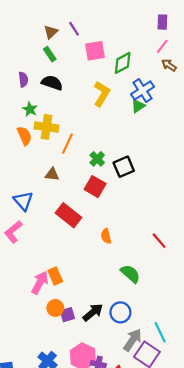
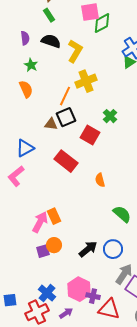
green diamond: (123, 63) -> (102, 23), moved
yellow L-shape: (102, 94) -> (75, 51), moved
yellow cross: (46, 127) -> (86, 81), moved, turned -30
green cross: (97, 159) -> (110, 116), moved
black square: (124, 167) -> (66, 117), moved
blue triangle: (23, 201) -> (25, 148), turned 42
purple square: (67, 315) -> (43, 251), moved

